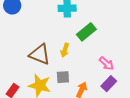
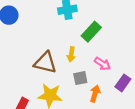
pink arrow: (106, 63) -> (102, 64), moved
gray square: (63, 77) -> (80, 78), moved

